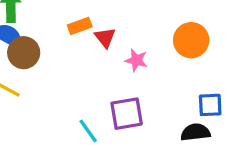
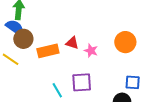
orange rectangle: (80, 26) -> (48, 51), moved, size x1.5
red triangle: (105, 37) -> (72, 43), moved, turned -40

